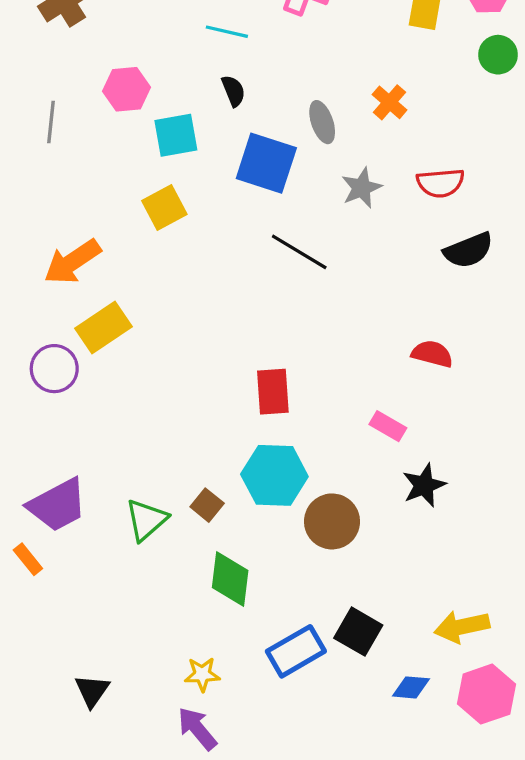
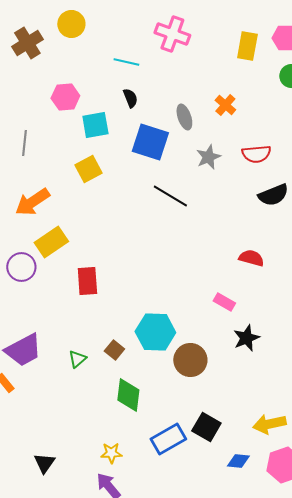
gray line: (51, 122) -> (24, 143), moved
red rectangle: (273, 392) -> (87, 281), moved
green triangle: (146, 520) -> (77, 359), size x0.7

